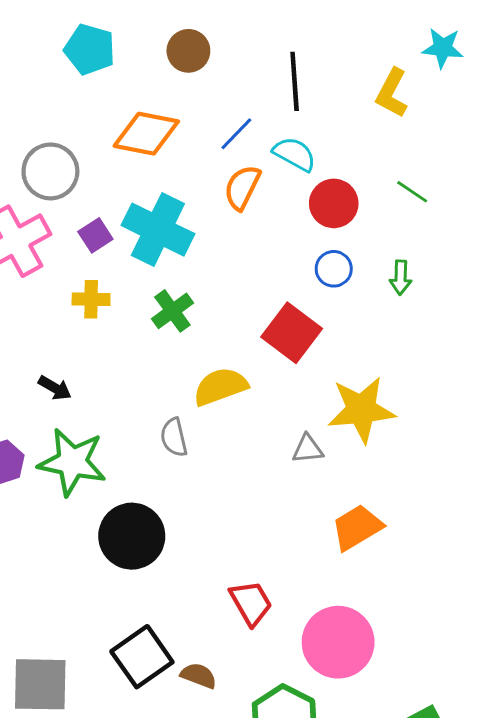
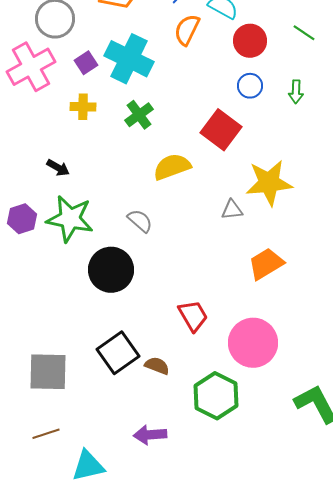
gray semicircle: (174, 437) -> (140, 221), moved, turned 144

